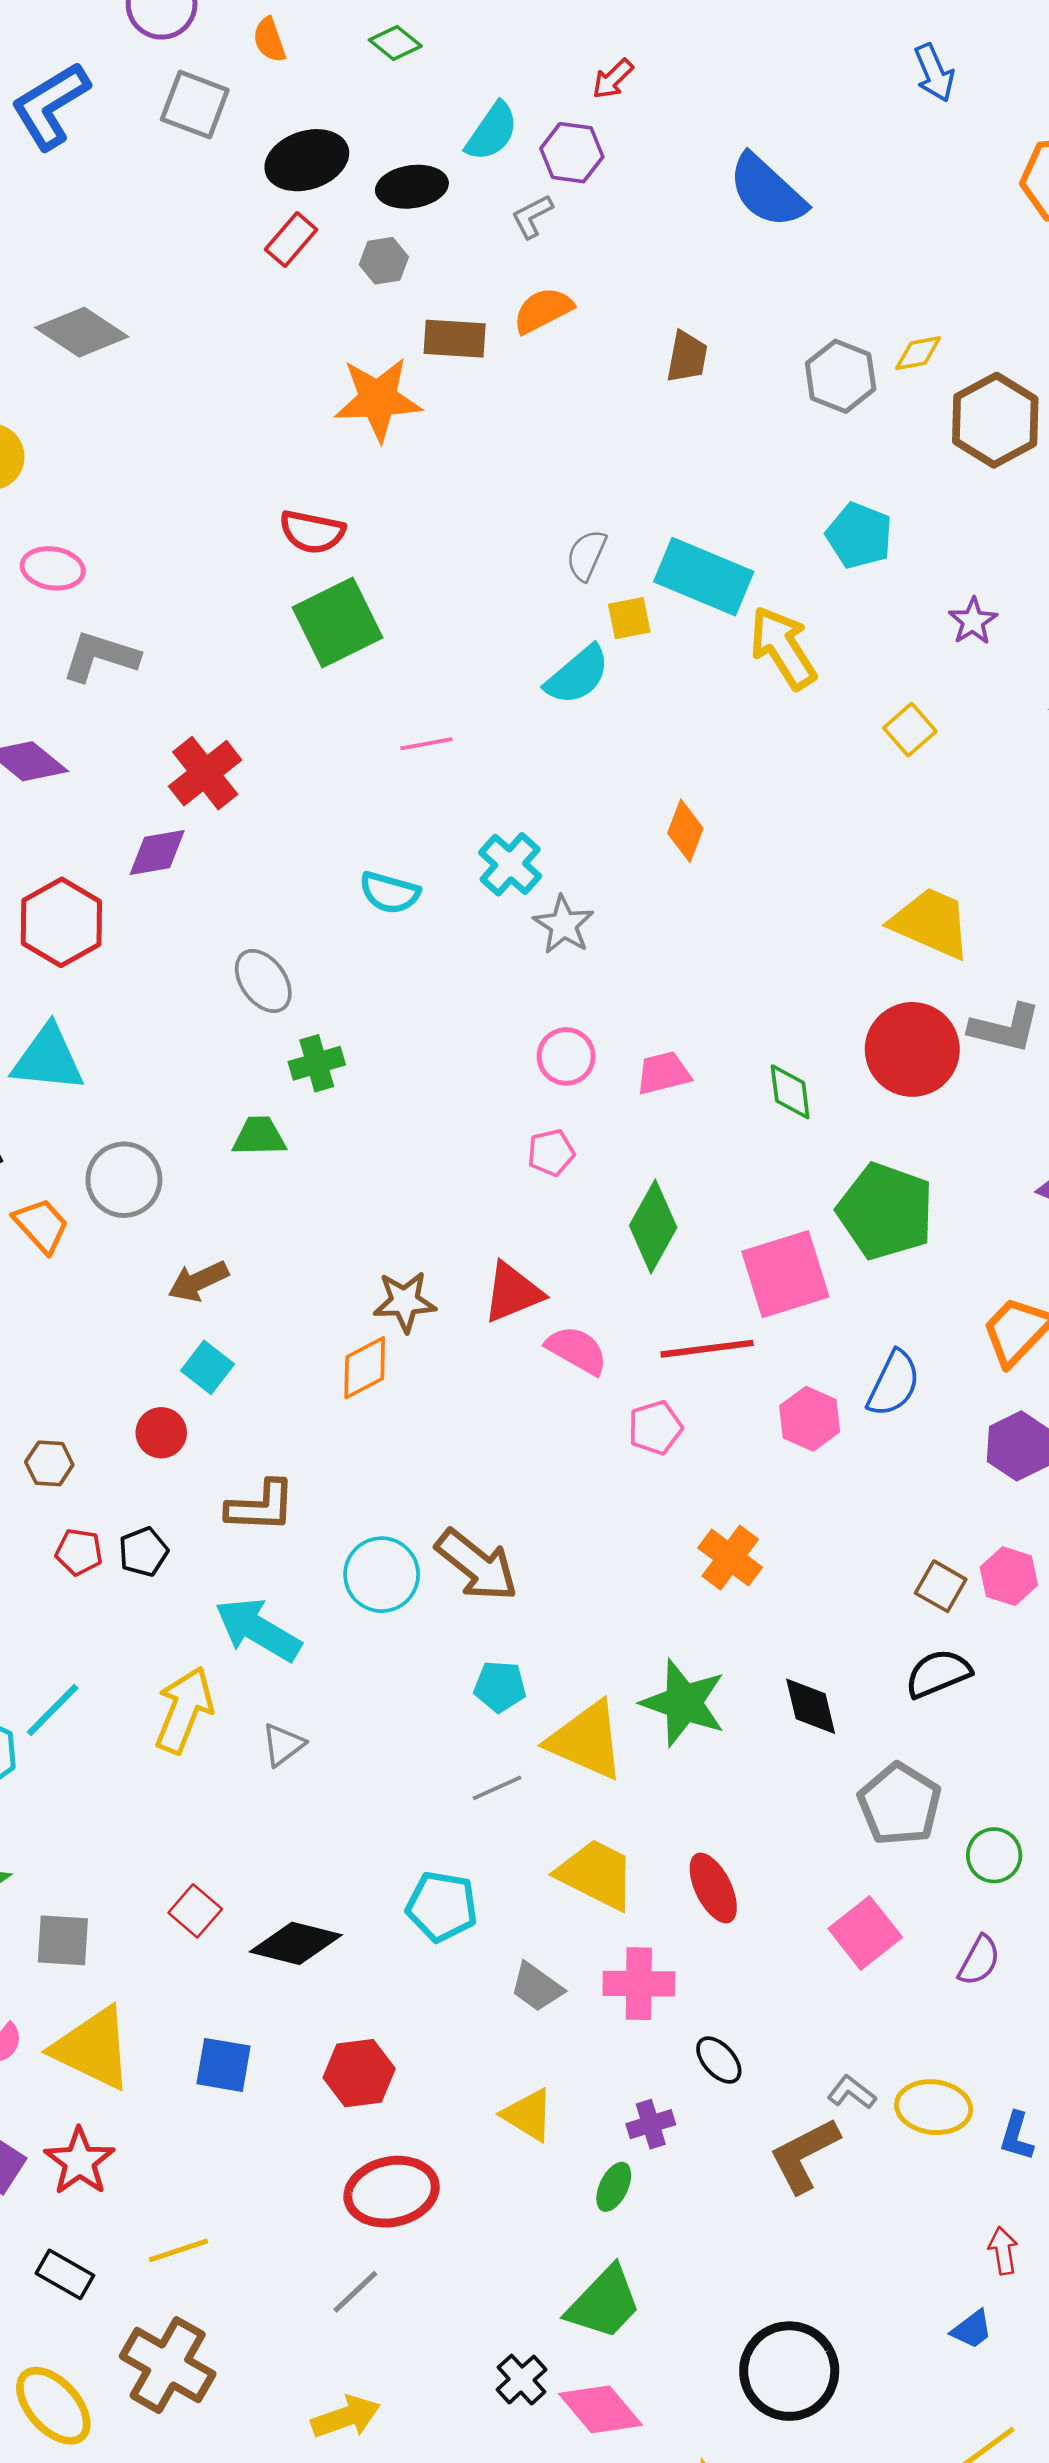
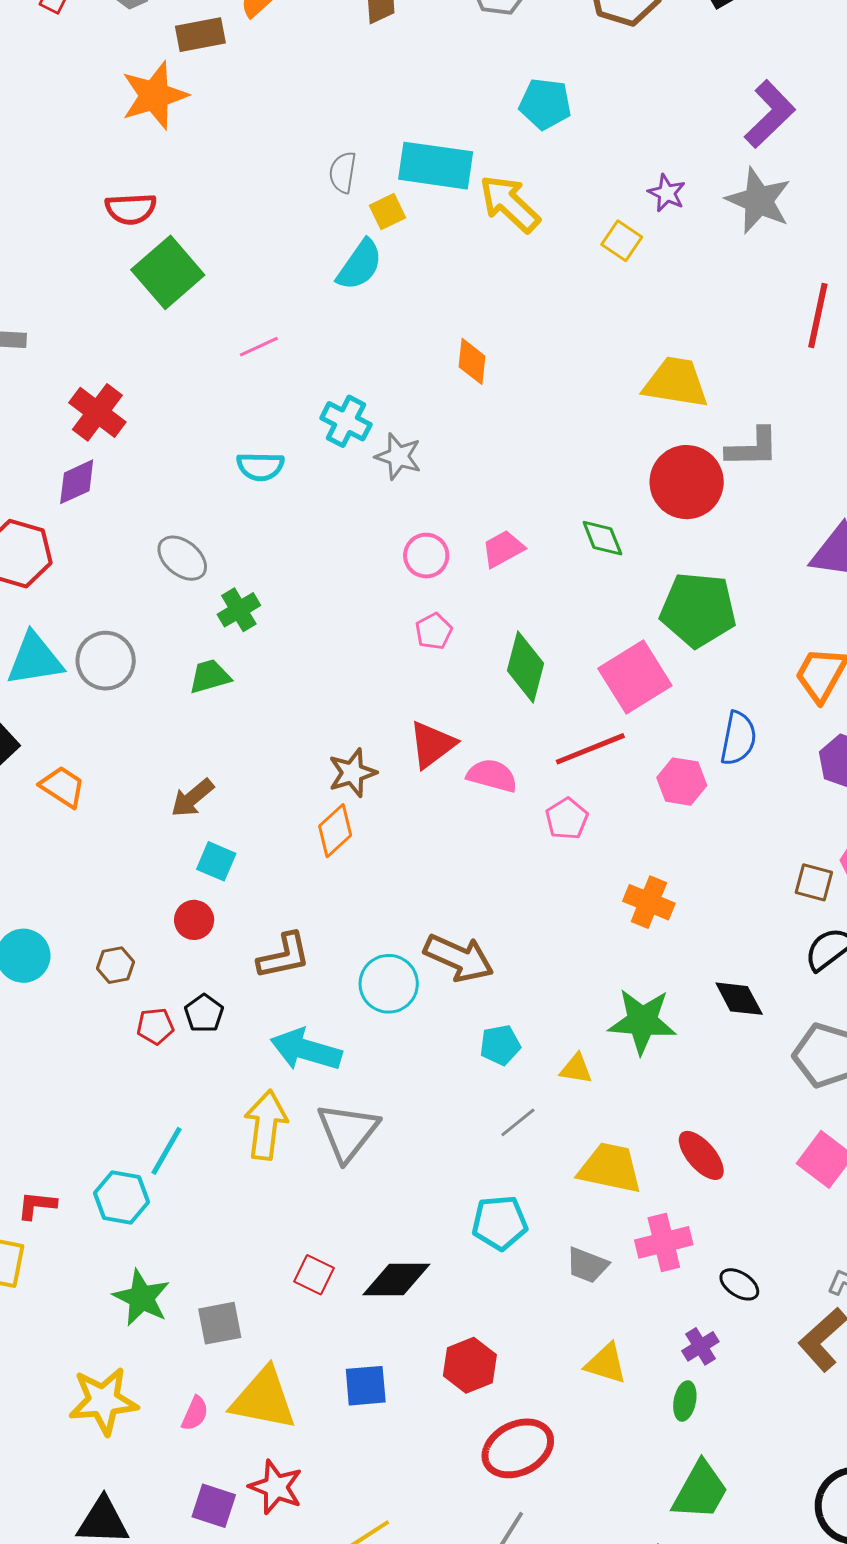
purple star: (973, 621) -> (667, 193), moved
gray circle: (124, 1180) -> (106, 661), moved
yellow triangle: (586, 1740) -> (576, 1069), size x0.5
gray triangle: (283, 1745) -> (348, 1132), size x1.8

